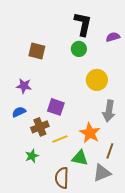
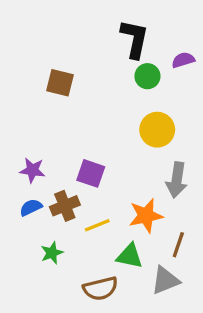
green circle: (79, 49) -> (147, 76), moved
purple star: (24, 86) -> (32, 170), moved
blue semicircle: (19, 112) -> (31, 207), moved
orange star: (90, 133) -> (146, 216), turned 30
brown semicircle: (62, 178) -> (100, 288), turned -105

